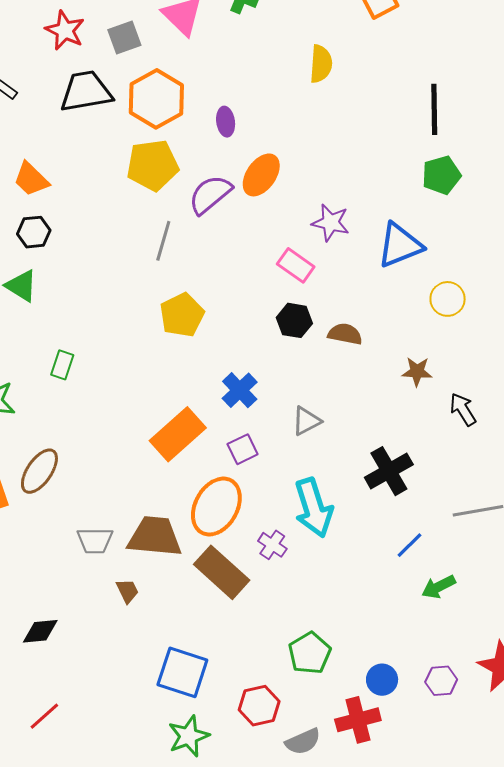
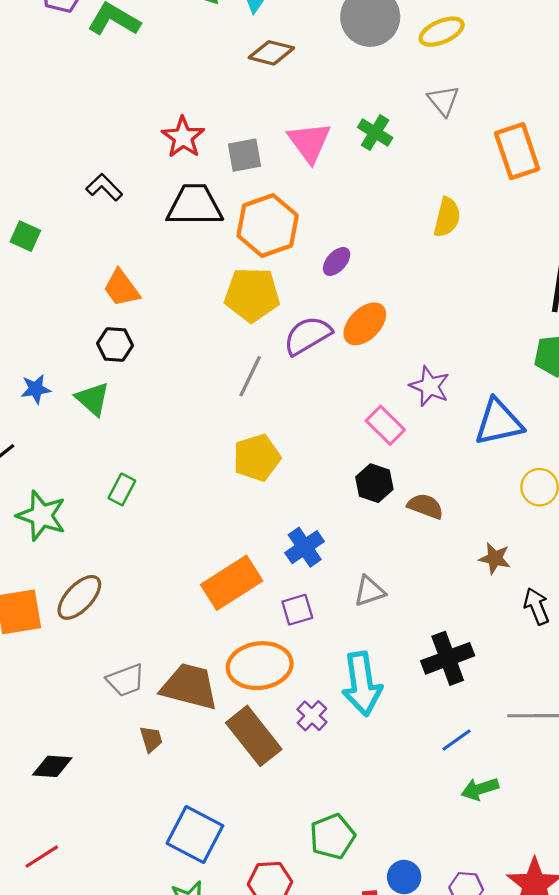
purple ellipse: (226, 122) -> (337, 261), turned 40
orange ellipse: (216, 507) -> (260, 666), turned 44
gray trapezoid: (95, 540) -> (126, 680), turned -30

